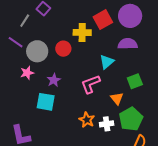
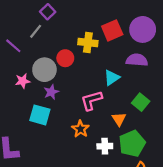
gray line: (25, 21) -> (36, 31), moved
gray circle: (37, 51) -> (44, 70), moved
green square: (135, 81) -> (141, 102), turned -35
orange star: (87, 120) -> (80, 129), moved

